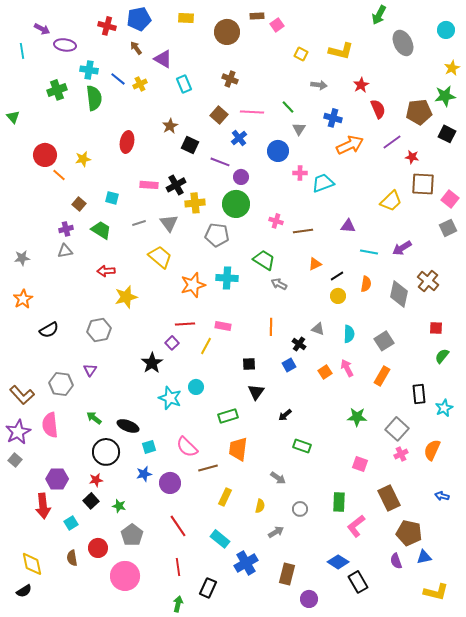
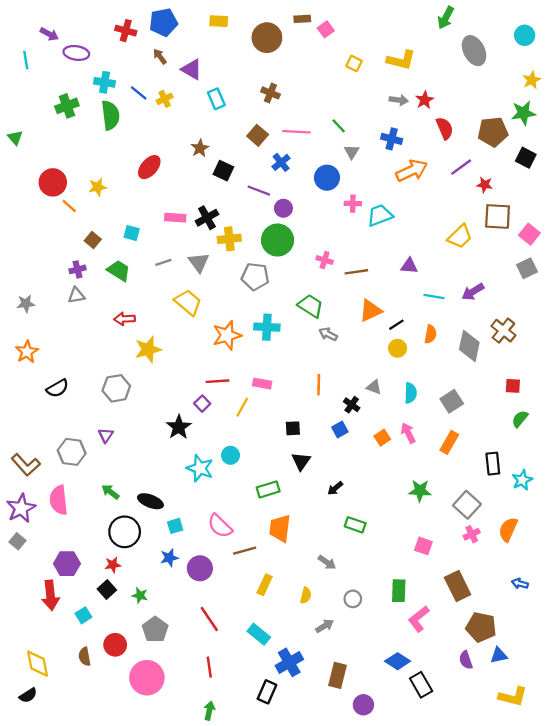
gray arrow: (319, 85) -> (399, 100), moved
red ellipse: (127, 142) -> (149, 167), turned 30
orange triangle: (315, 264) -> (370, 311), size x1.5
black rectangle: (208, 588) -> (267, 692), moved

